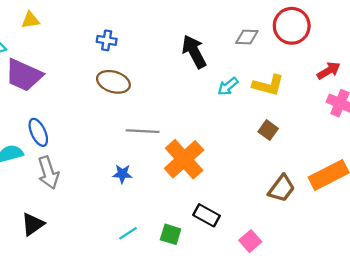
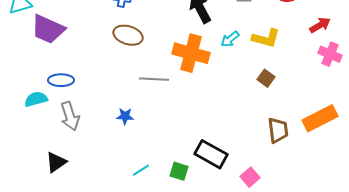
blue ellipse: (38, 132) -> (61, 80), turned -65
orange cross: (184, 159) -> (191, 53), moved, turned -33
blue star: (122, 174) -> (125, 116), moved
brown trapezoid: (282, 188) -> (278, 130), turned -44
black rectangle: (206, 215) -> (211, 154), size x1.4

